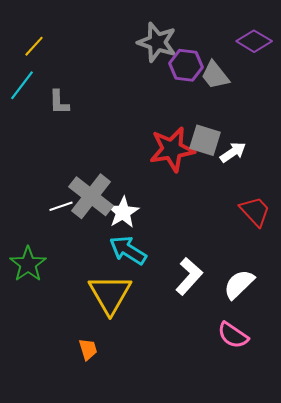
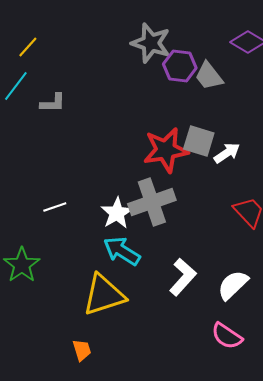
gray L-shape: (59, 102) -> (53, 103), turned -88
gray cross: (91, 196) -> (152, 202), moved, turned 33
yellow triangle: (110, 294) -> (104, 295), turned 42

